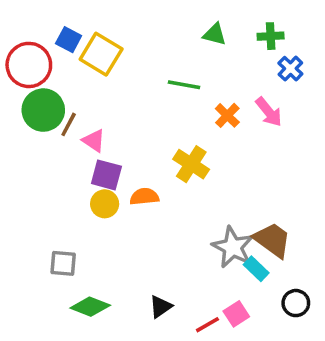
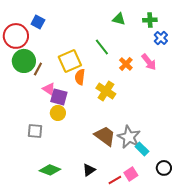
yellow square: (101, 54) -> (70, 61), moved, turned 35
green line: (184, 85) -> (102, 47), turned 42
pink triangle: (94, 141) -> (49, 89), moved
orange semicircle: (144, 197) -> (80, 77), moved, turned -77
brown trapezoid: (272, 240) -> (105, 136), moved
gray square: (63, 263) -> (35, 131), moved

